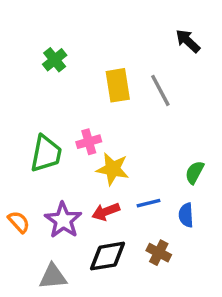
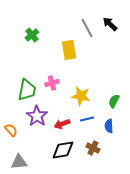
gray line: (160, 90) -> (87, 28), moved
yellow star: (113, 169) -> (81, 96), moved
purple star: (63, 220) -> (37, 116), moved
gray triangle: (53, 277) -> (19, 162), moved

